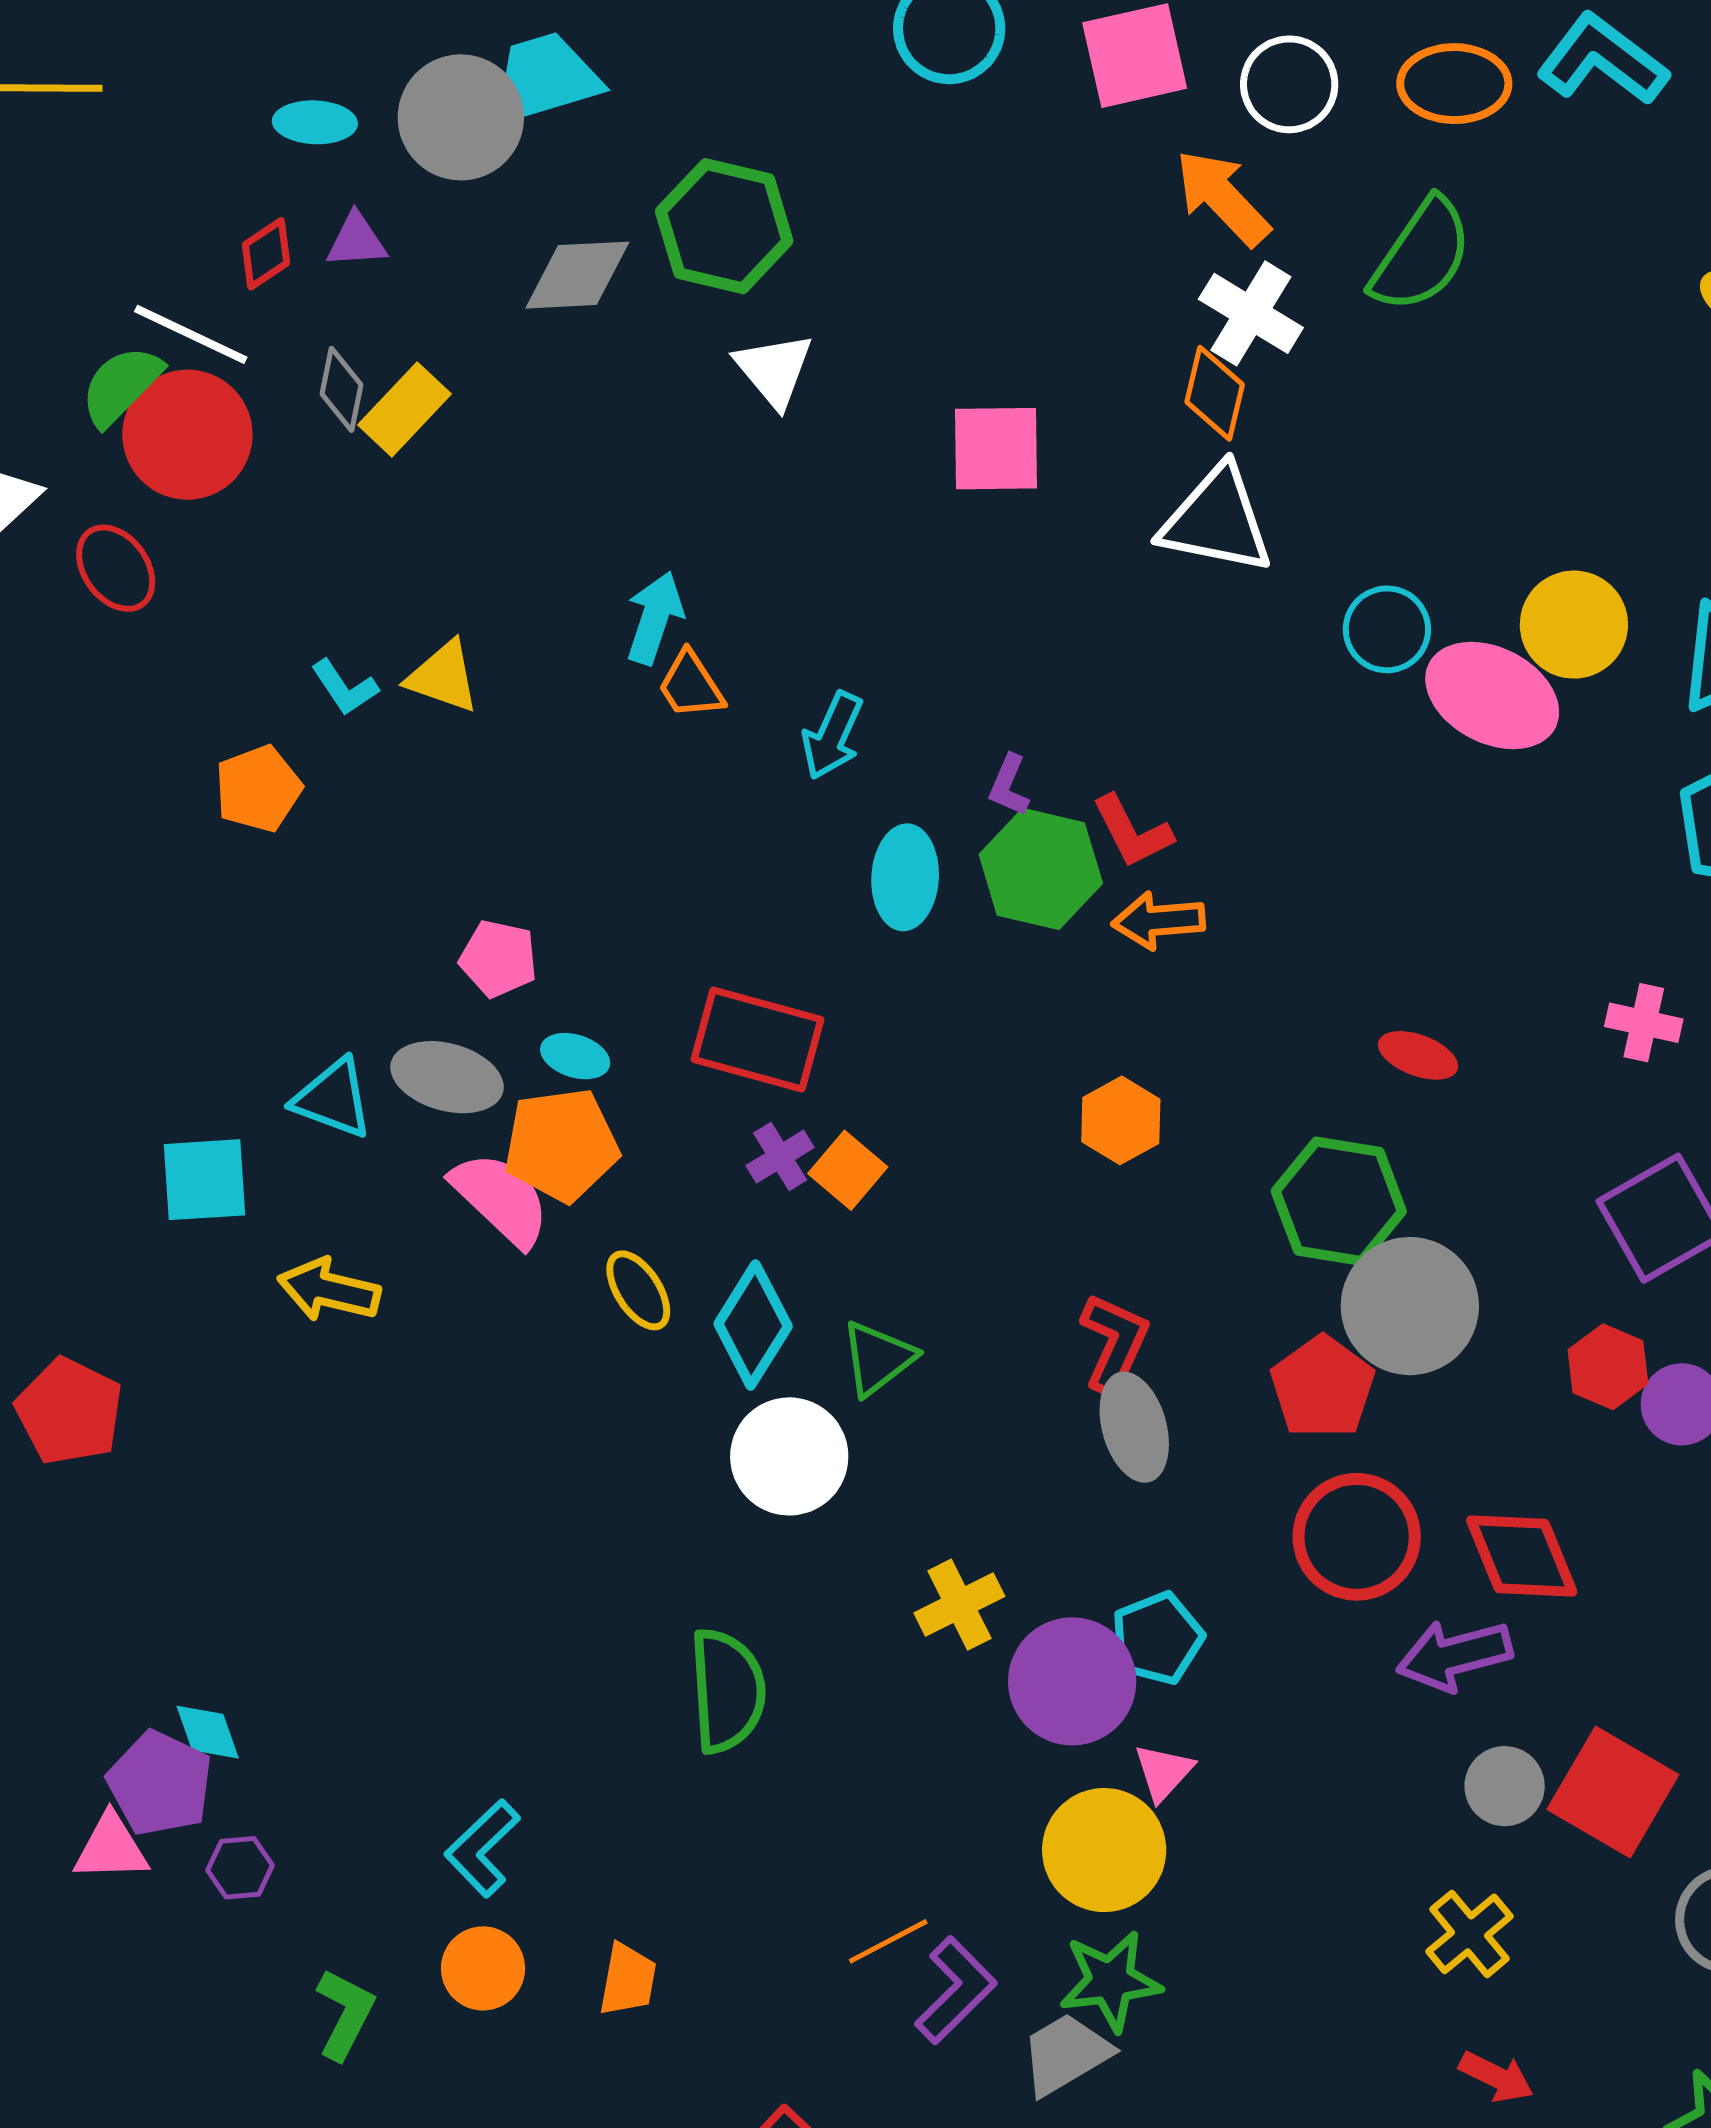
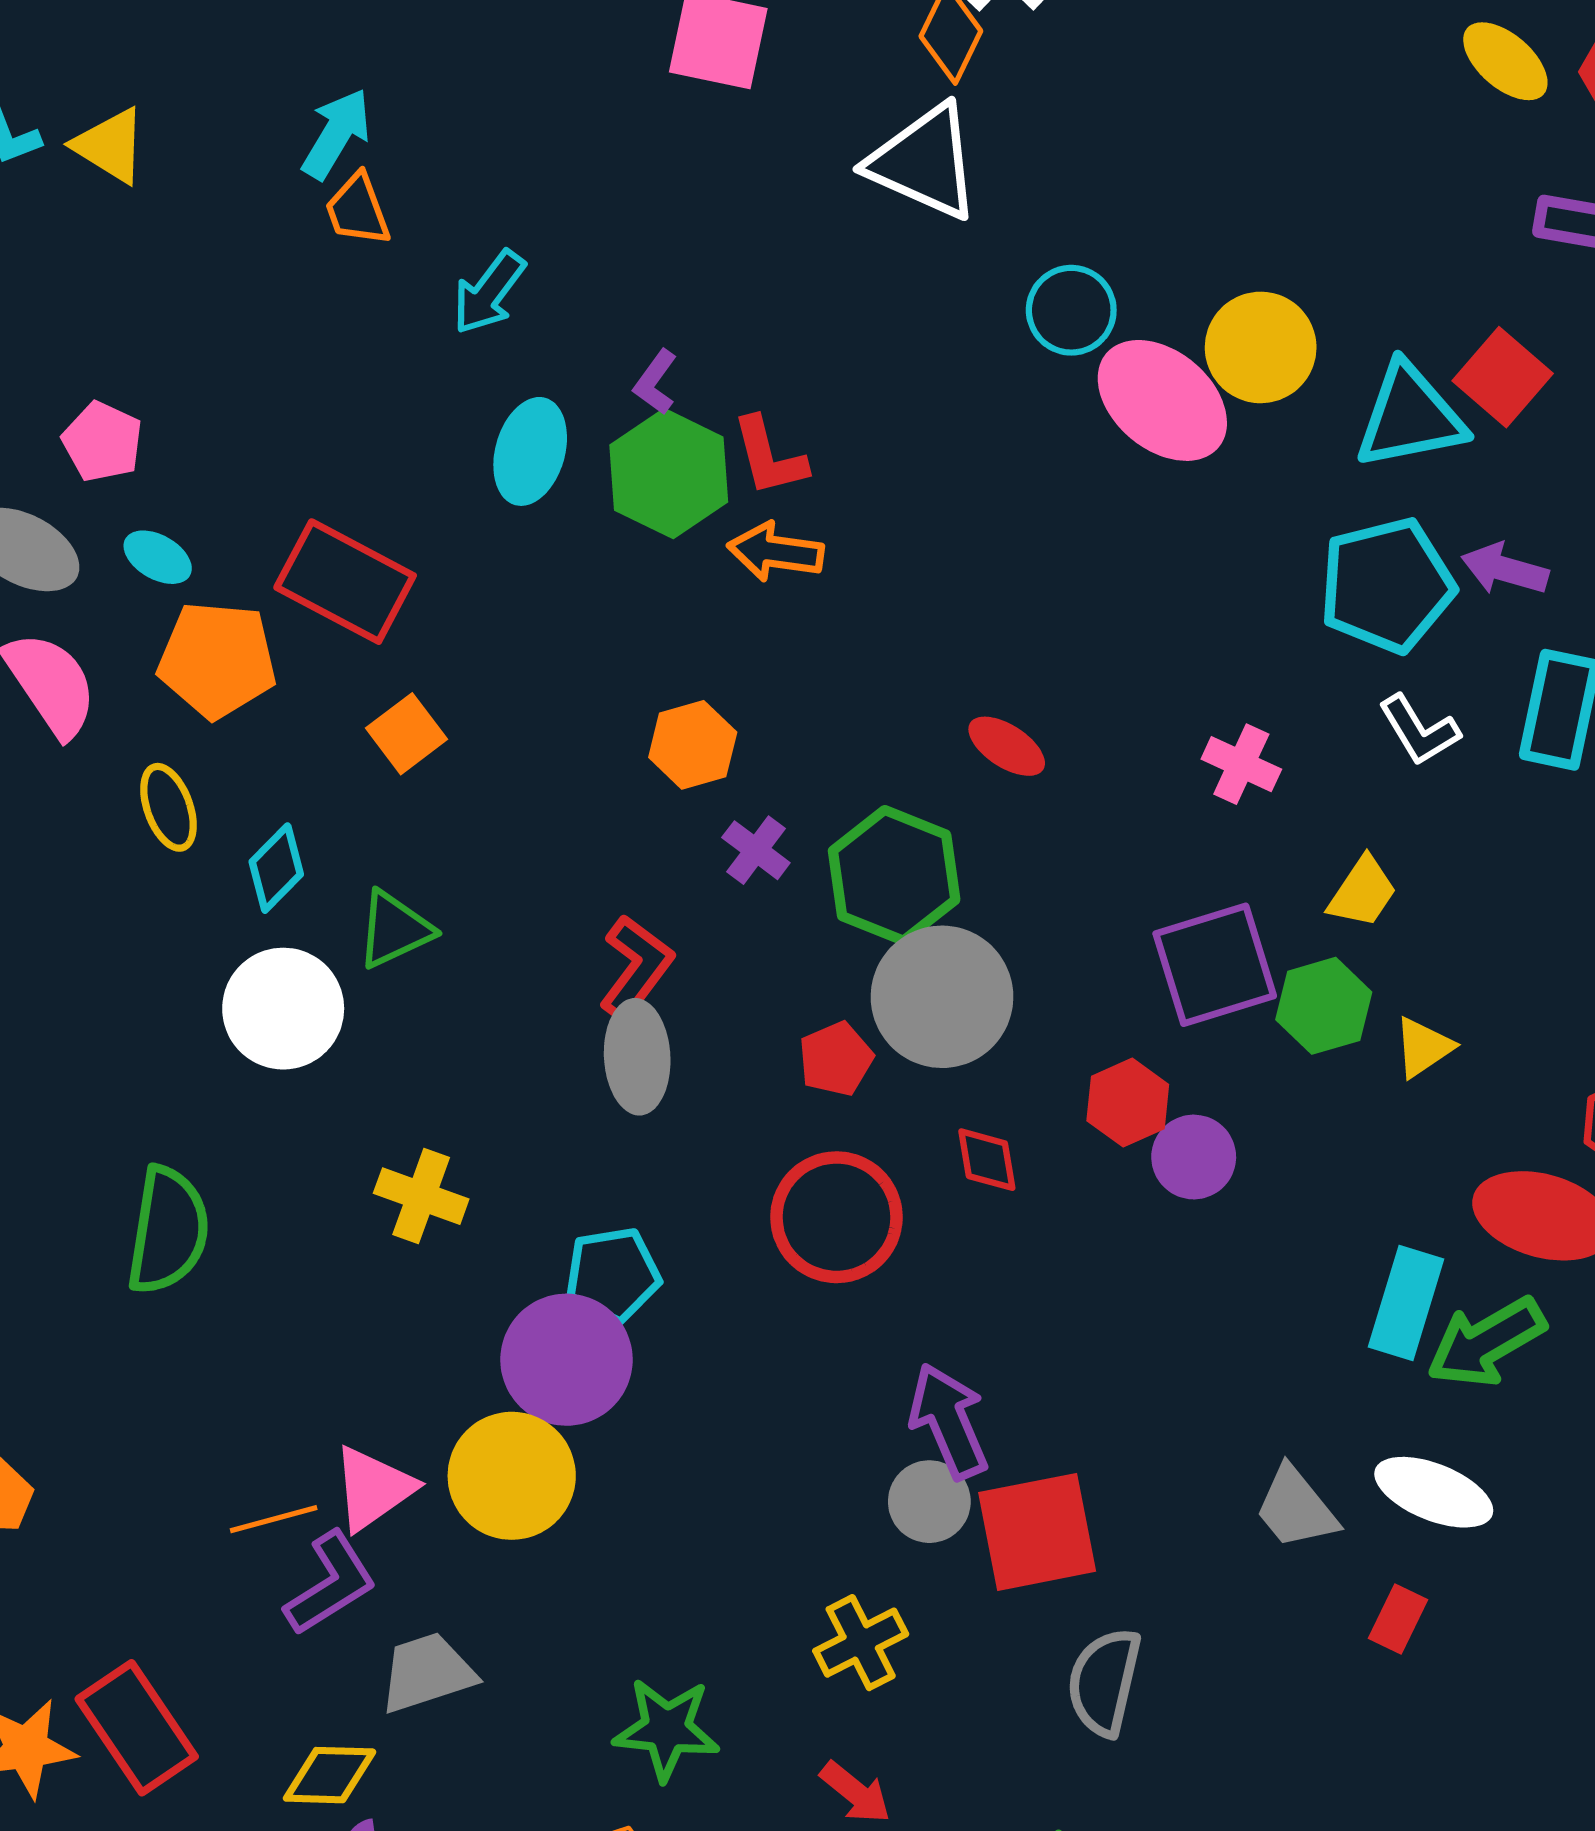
orange pentagon: (561, 1145) -> (217, 660), moved
purple cross: (780, 1157) -> (756, 850), moved, turned -34
cyan diamond: (753, 1325) -> (276, 868), size x0.7
red pentagon: (1323, 1387) -> (836, 1059), size x0.7
red diamond: (1522, 1556) -> (987, 1160), moved, size x0.6
yellow cross: (959, 1605) -> (421, 1196), turned 34
purple arrow: (1454, 1655) -> (949, 1421), moved, turned 69
purple circle: (1072, 1681) -> (566, 1360), moved
pink triangle: (1164, 1772) -> (373, 1488), moved, size x1.4
red square: (1613, 1792) -> (1037, 1532), turned 36
green star: (1110, 1981) -> (666, 1729), moved

